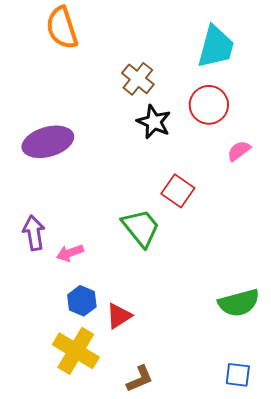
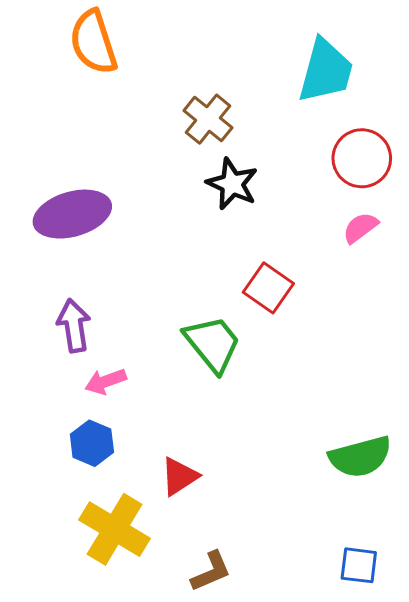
red circle: (209, 105) -> (362, 158), moved
purple arrow: (34, 233) -> (74, 326), moved
blue hexagon: (82, 301) -> (92, 443), moved

